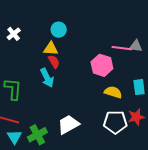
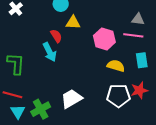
pink line: (122, 48) -> (133, 35), moved
yellow triangle: (51, 49) -> (73, 23), moved

